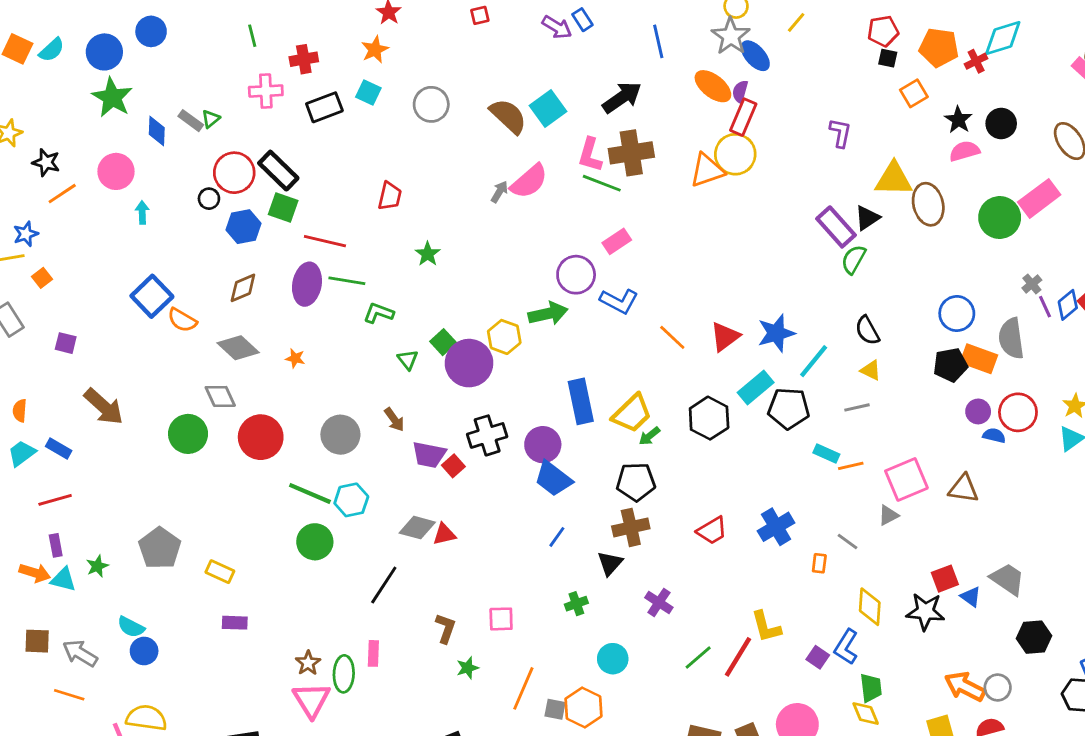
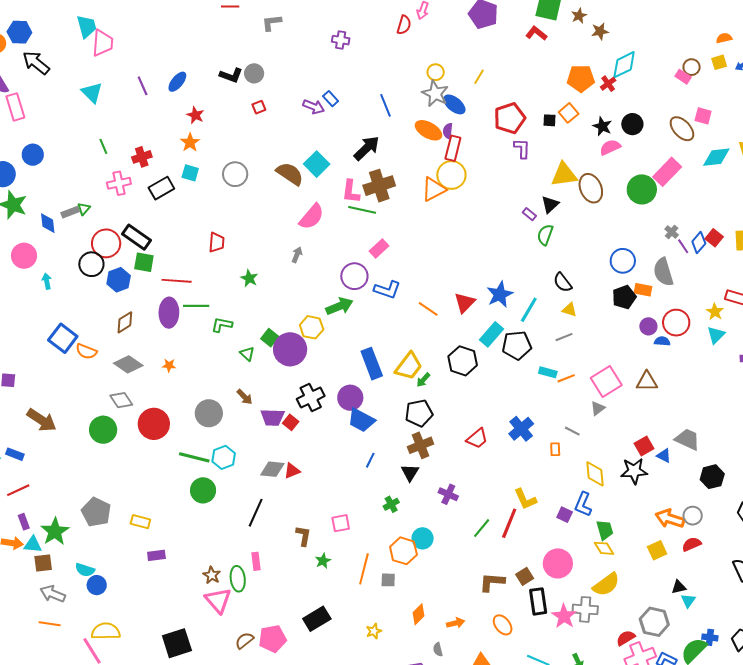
red pentagon: (883, 31) -> (510, 118), moved, size x1.4
black square: (888, 58) -> (550, 120), moved
gray rectangle: (191, 121) -> (70, 212), turned -48
gray arrow: (499, 192) -> (297, 255), moved
black circle: (209, 199) -> (91, 264), size x1.6
purple rectangle: (836, 227) -> (529, 214), size x0.5
orange rectangle: (979, 359) -> (643, 290), size x0.7
green star: (97, 566) -> (55, 531), size x1.8
brown square: (37, 641) -> (43, 563), moved
orange hexagon: (583, 708) -> (403, 551), moved

